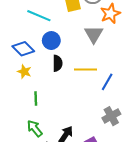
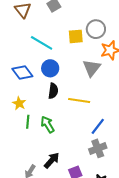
yellow star: (24, 72) -> (19, 103), moved
blue line: (107, 82) -> (98, 126), moved
green arrow: (35, 128) -> (48, 124), moved

